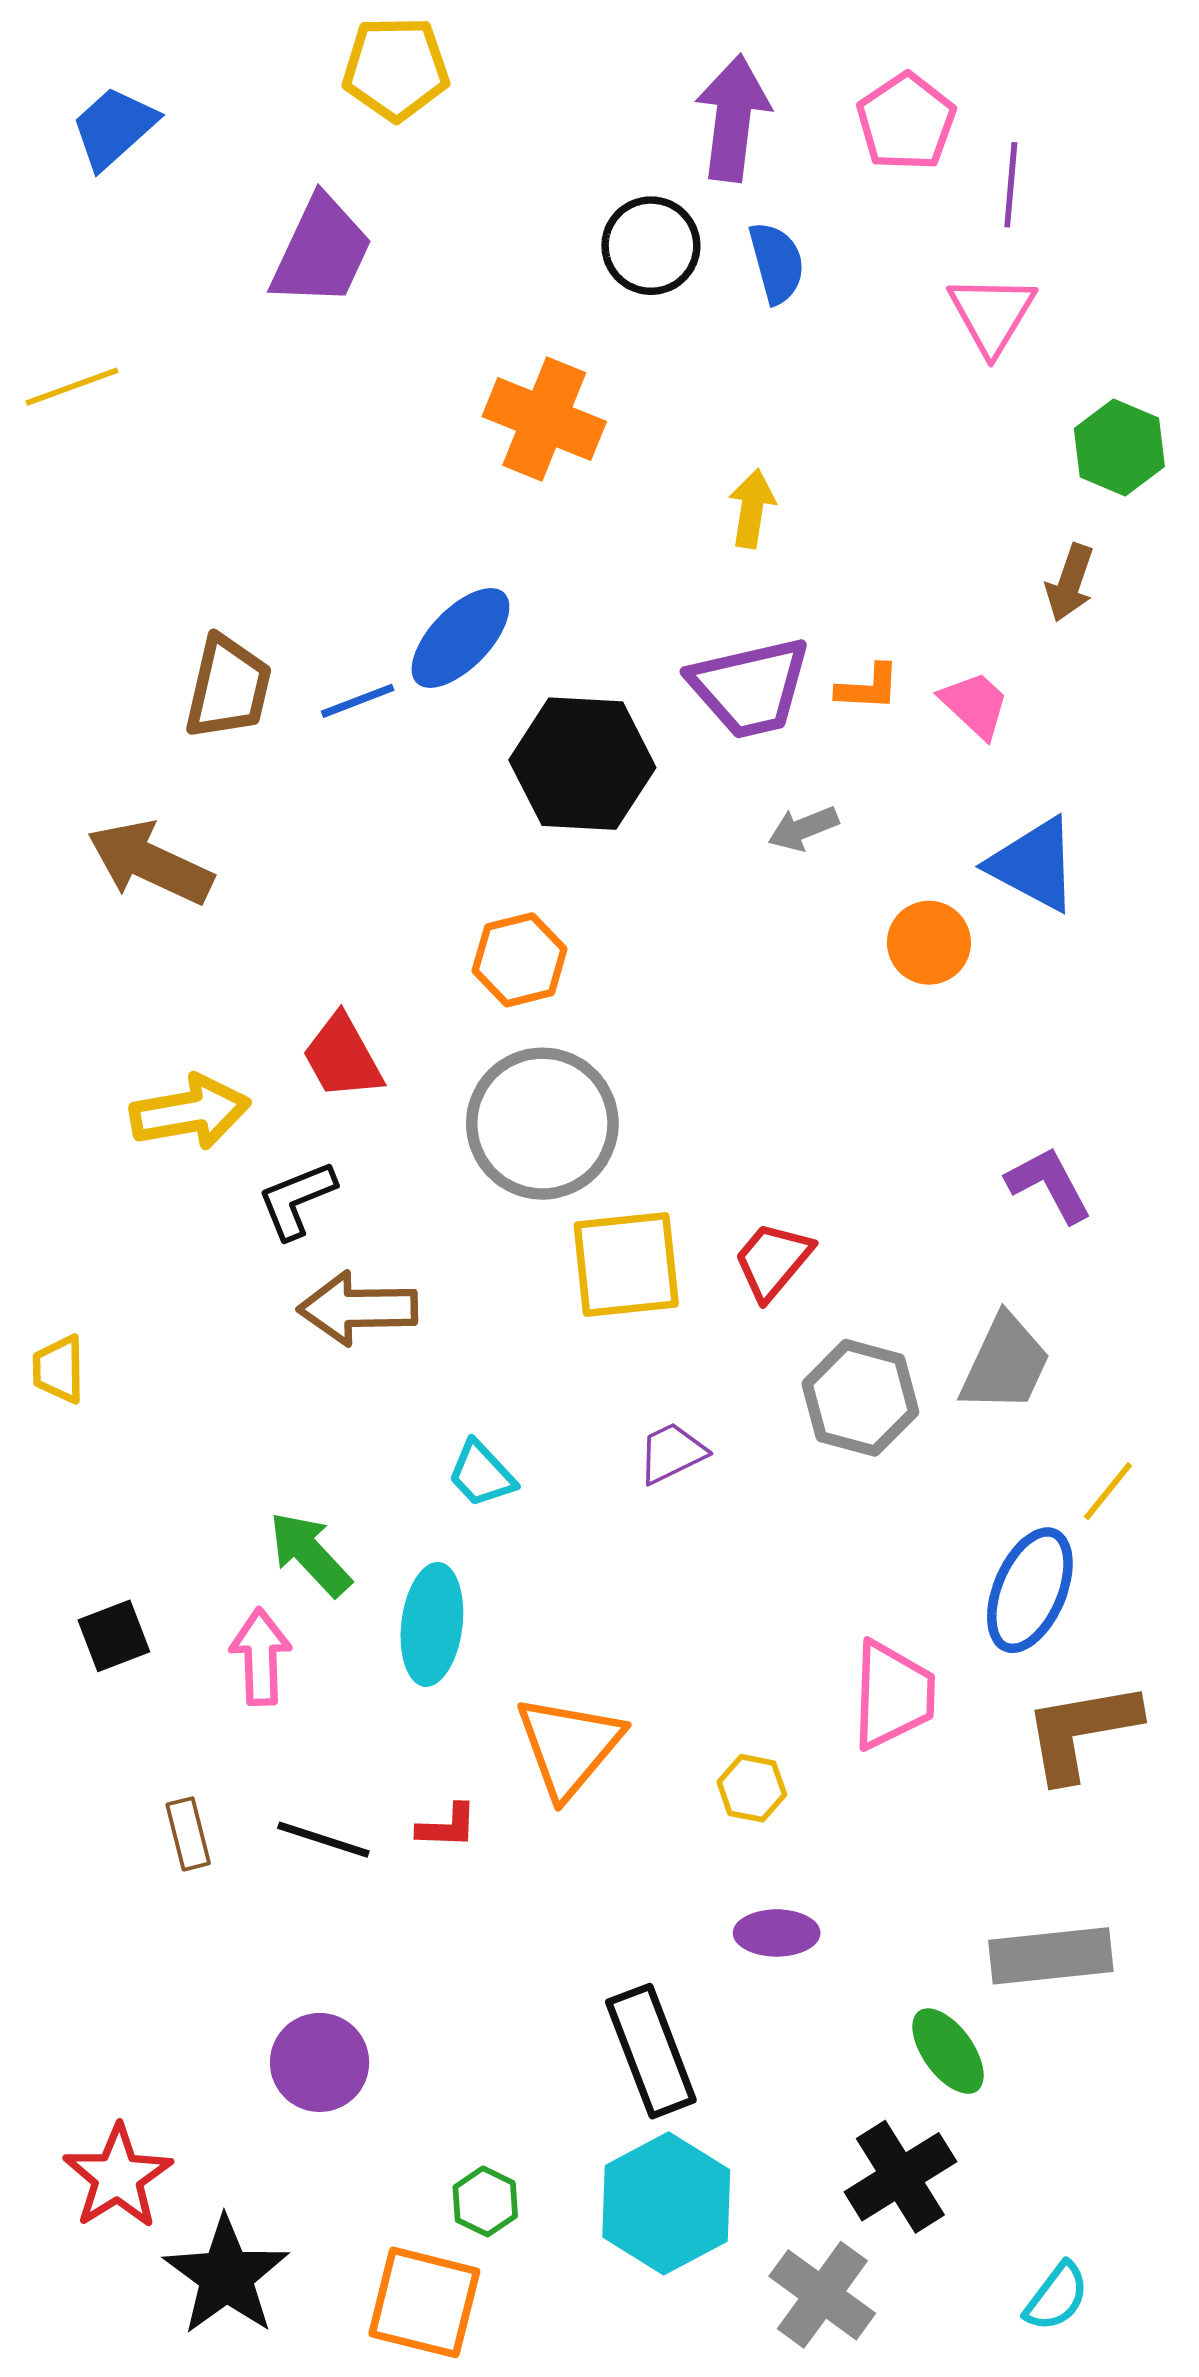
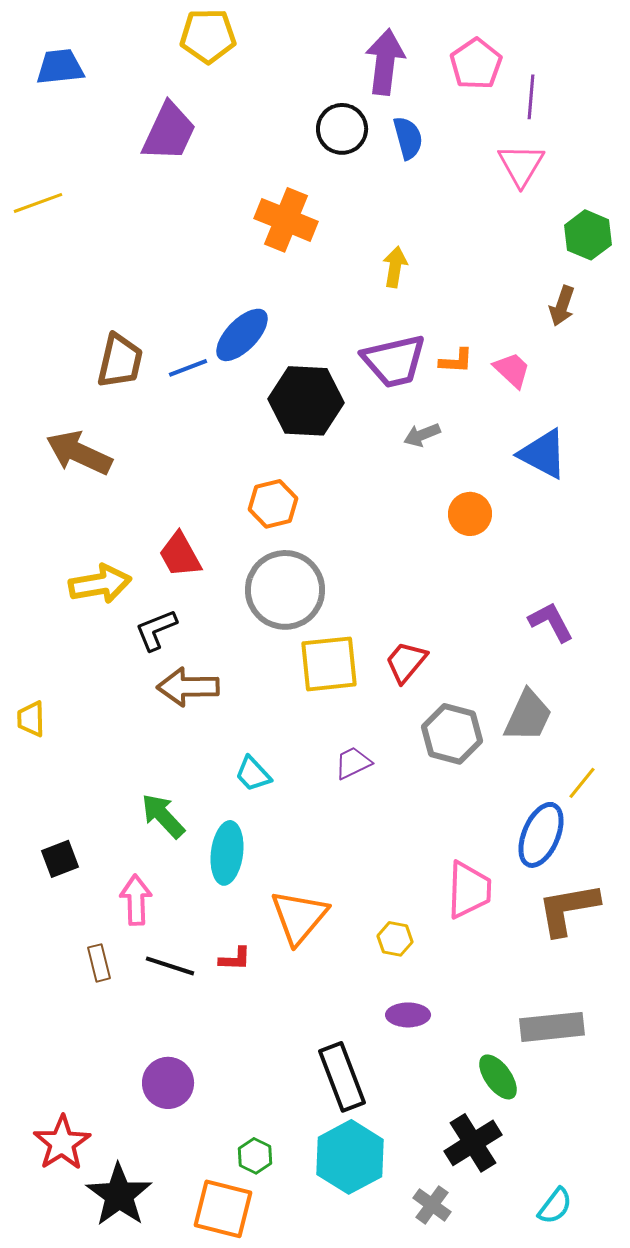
blue trapezoid: (114, 128) -> (60, 67), turned 36
orange circle: (929, 943) -> (470, 514), moved
pink arrow: (261, 1657) -> (136, 900), moved
gray cross: (822, 2295) -> (432, 1205), size x0.7

